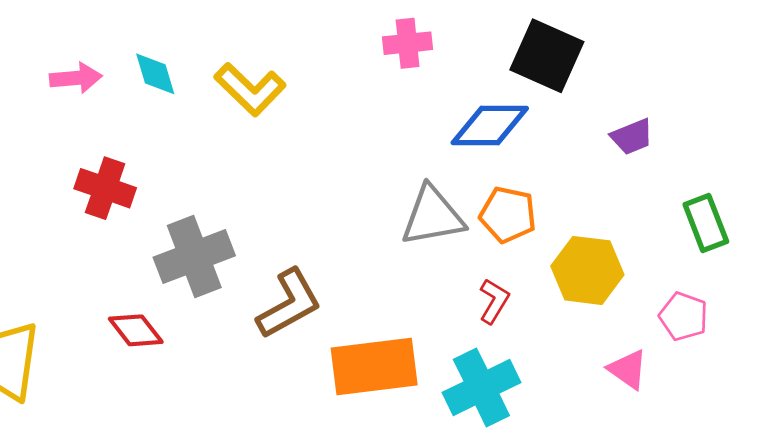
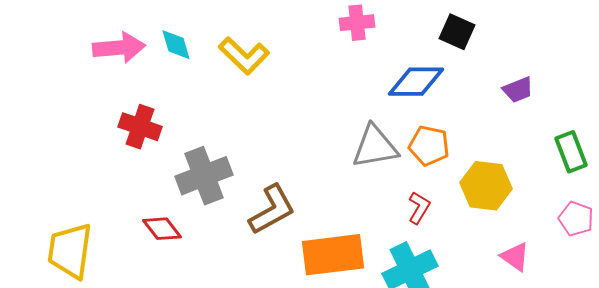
black square: (547, 56) -> (457, 32), size x0.7
pink arrow: (76, 78) -> (119, 48), size x1.4
pink pentagon: (684, 316) -> (576, 219), moved

